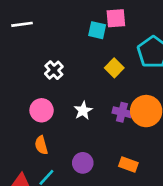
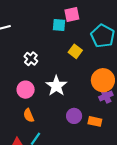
white star: (83, 111) -> (56, 86), size x1.5
purple cross: (122, 112) -> (106, 96), moved, turned -32
purple circle: (83, 163) -> (74, 116), moved

